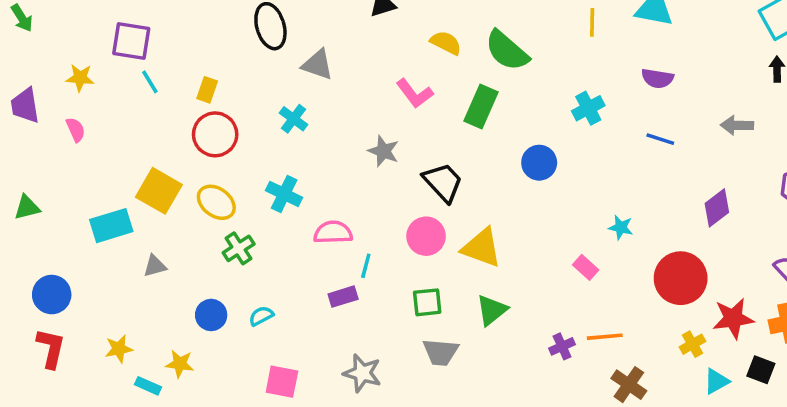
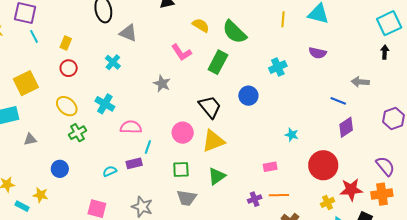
red circle: (215, 134) -> (69, 68), size x0.7
blue line: (660, 139) -> (338, 101), moved
black trapezoid: (443, 182) -> (210, 107), moved
yellow square: (159, 191) -> (26, 83), moved, turned 30
yellow triangle: (482, 248) -> (213, 141), turned -45
pink rectangle: (586, 267) -> (270, 167), moved, turned -56
cyan semicircle: (261, 316) -> (110, 171), moved

